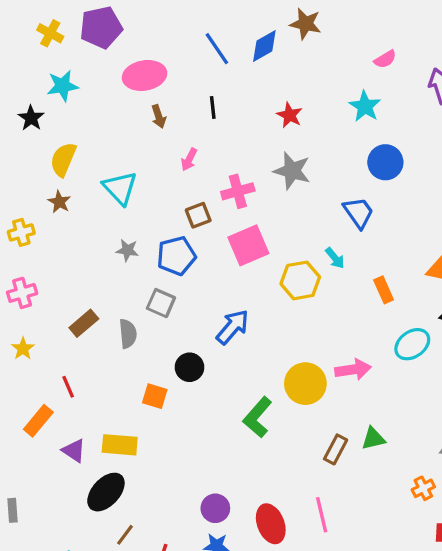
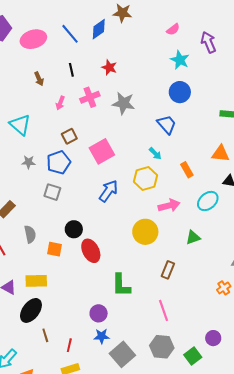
pink ellipse: (145, 75) -> (33, 39), moved
cyan star: (365, 106) -> (180, 60), moved
red star: (290, 115) -> (109, 67), moved
pink cross: (238, 191) -> (90, 97), moved
yellow hexagon: (300, 280) -> (145, 179), moved
blue arrow: (233, 327) -> (108, 191), moved
gray semicircle: (128, 334) -> (30, 234), moved
pink arrow: (353, 370) -> (169, 206), moved
green L-shape: (258, 417) -> (121, 285), moved, turned -35
green triangle: (373, 439) -> (193, 237), moved
red ellipse: (271, 524) -> (91, 251), moved
brown line: (125, 535) -> (45, 335), turned -48

